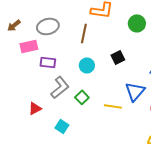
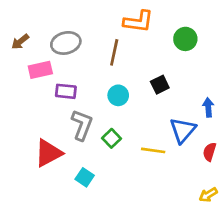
gray L-shape: (60, 87) -> (82, 125), turned -30
red triangle: (35, 108) -> (48, 153), size x1.6

